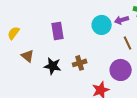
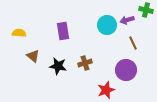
yellow semicircle: (14, 33) -> (19, 33), turned 56

